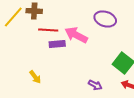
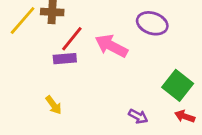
red line: (48, 30) -> (72, 39), turned -54
purple rectangle: (57, 44) -> (65, 59), moved

